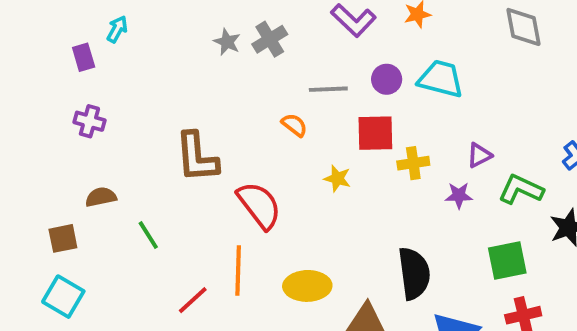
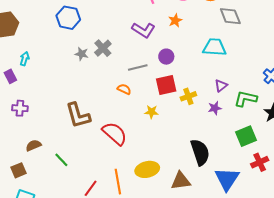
cyan trapezoid: (441, 79) -> (214, 47), moved
orange line: (238, 270) -> (118, 182), moved

